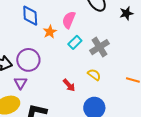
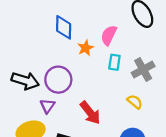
cyan rectangle: (75, 42) -> (114, 62), turned -40
red arrow: (69, 85) -> (90, 113), moved, size x1.5

